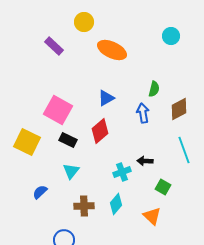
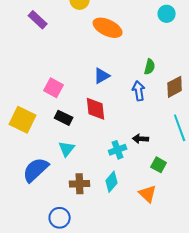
purple rectangle: (54, 46) -> (38, 20), moved
pink square: (58, 110) -> (54, 88), size x0.7
red diamond: (100, 131) -> (96, 109), turned -55
blue semicircle: (40, 192) -> (36, 170), size x1.8

